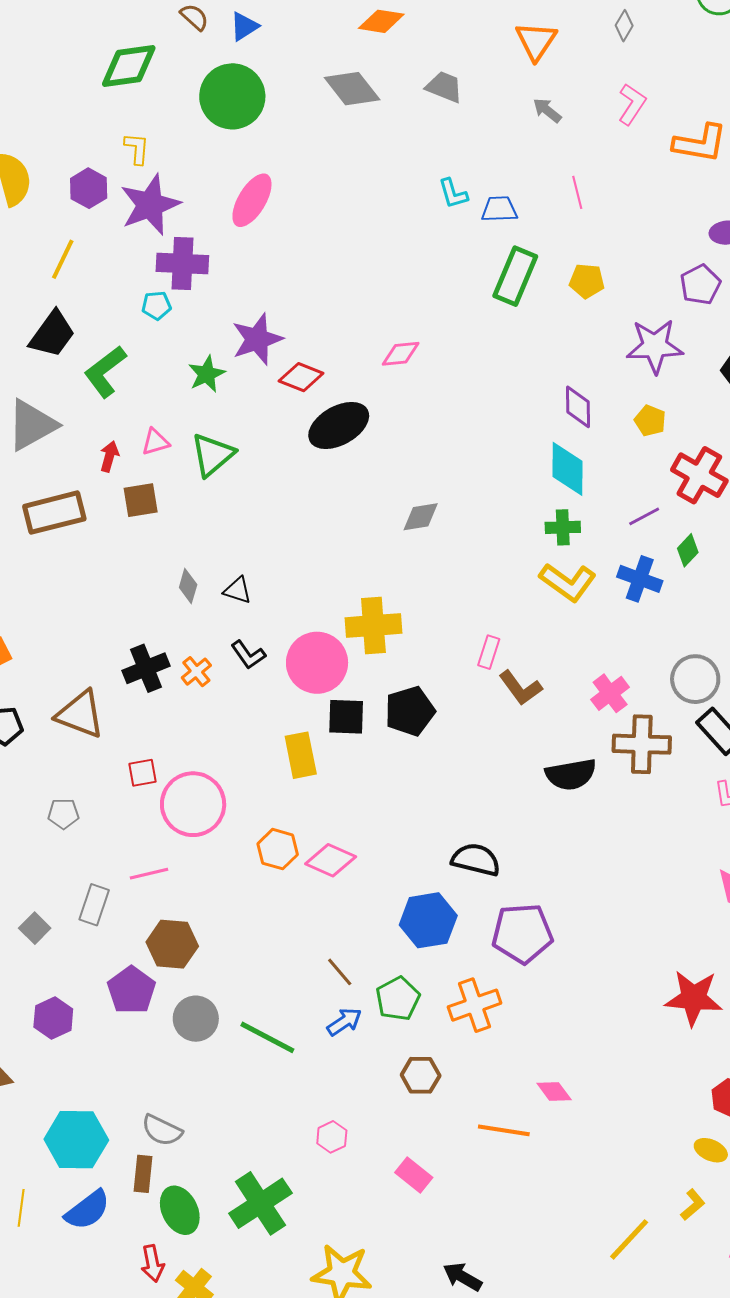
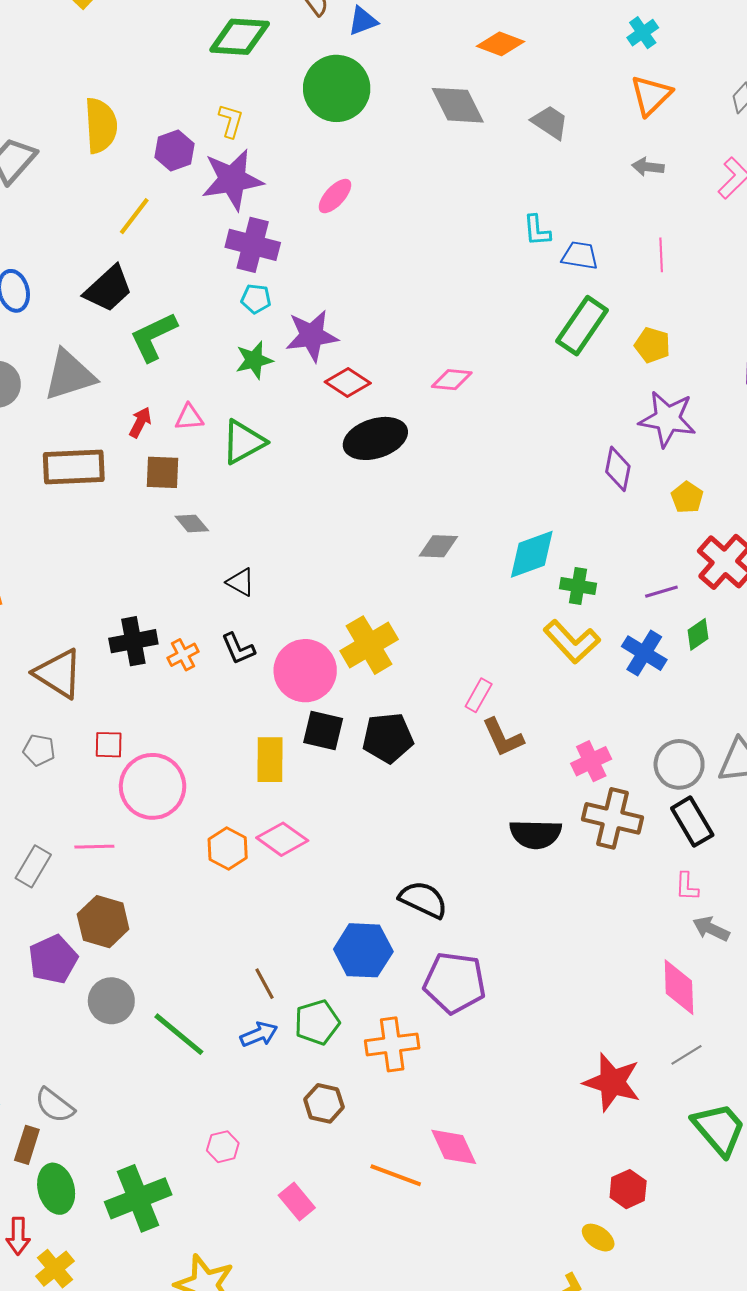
gray arrow: (547, 110) -> (648, 167), turned -44
pink ellipse: (252, 200) -> (335, 196), size x0.7
cyan pentagon: (156, 306) -> (256, 299), moved
purple star: (655, 346) -> (667, 419), moved
cyan diamond: (567, 469) -> (532, 554), moved, turned 58
gray diamond: (188, 586) -> (192, 523), moved, turned -68
yellow cross: (373, 625) -> (369, 645), turned -38
gray pentagon: (63, 814) -> (39, 750), moved
pink diamond: (331, 860) -> (282, 839), moved
pink diamond: (554, 1092) -> (454, 1147), size x1.4

